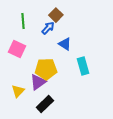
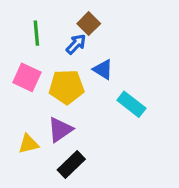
cyan rectangle: (83, 66) -> (131, 104), turned -36
yellow pentagon: (46, 69) -> (67, 87), moved
yellow triangle: (18, 91) -> (28, 144), turned 32

